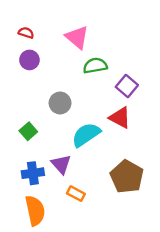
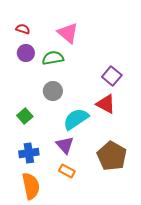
green semicircle: (95, 66) -> (53, 58), moved
purple triangle: (61, 164) -> (65, 145), moved

